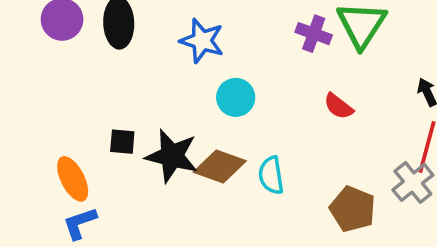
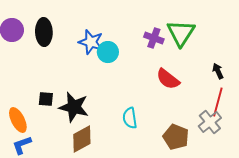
cyan circle: (236, 97) -> (108, 52), moved
red semicircle: (338, 106) -> (168, 79), size x1.4
brown diamond: (220, 167) -> (82, 139), moved, turned -48

